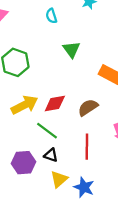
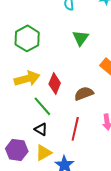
red diamond: (55, 104) -> (55, 83), turned -70
purple hexagon: (23, 163) -> (17, 150), moved

